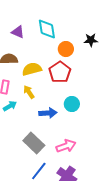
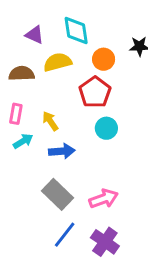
yellow semicircle: (32, 69) -> (58, 62), moved
cyan circle: (72, 104) -> (106, 128), moved
blue arrow: (48, 113) -> (62, 151), moved

